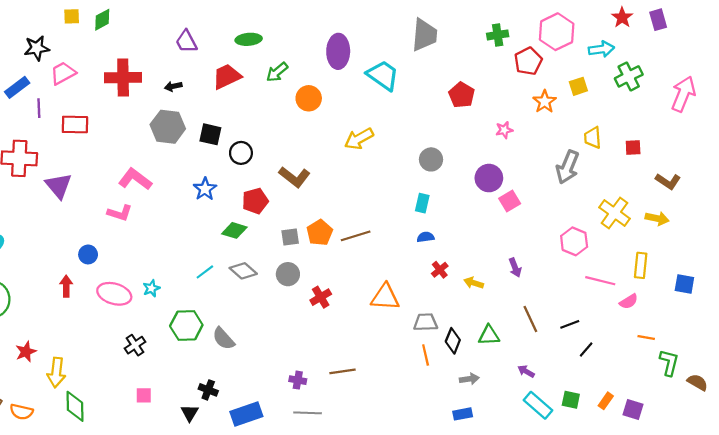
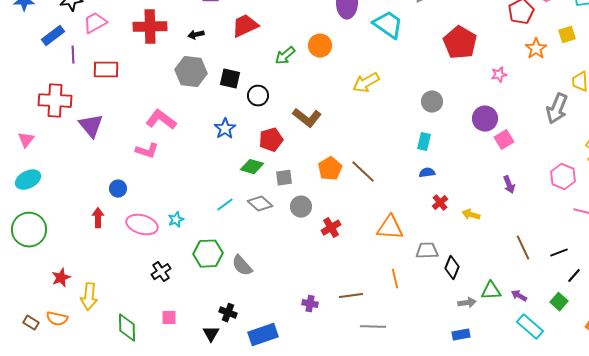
green arrow: (277, 72) -> (285, 56), moved
red pentagon: (462, 95) -> (460, 43), size x1.4
brown line: (356, 236) -> (363, 172), turned 60
gray square: (290, 237) -> (284, 178), moved
purple arrow: (515, 268) -> (509, 185), moved
green triangle: (489, 335) -> (491, 291), moved
orange line: (426, 355) -> (395, 279), moved
green square: (571, 400) -> (559, 302), moved, turned 30
green diamond: (75, 406) -> (127, 328), moved
orange semicircle: (21, 412) -> (57, 319), moved
gray line: (308, 413) -> (373, 327), moved

